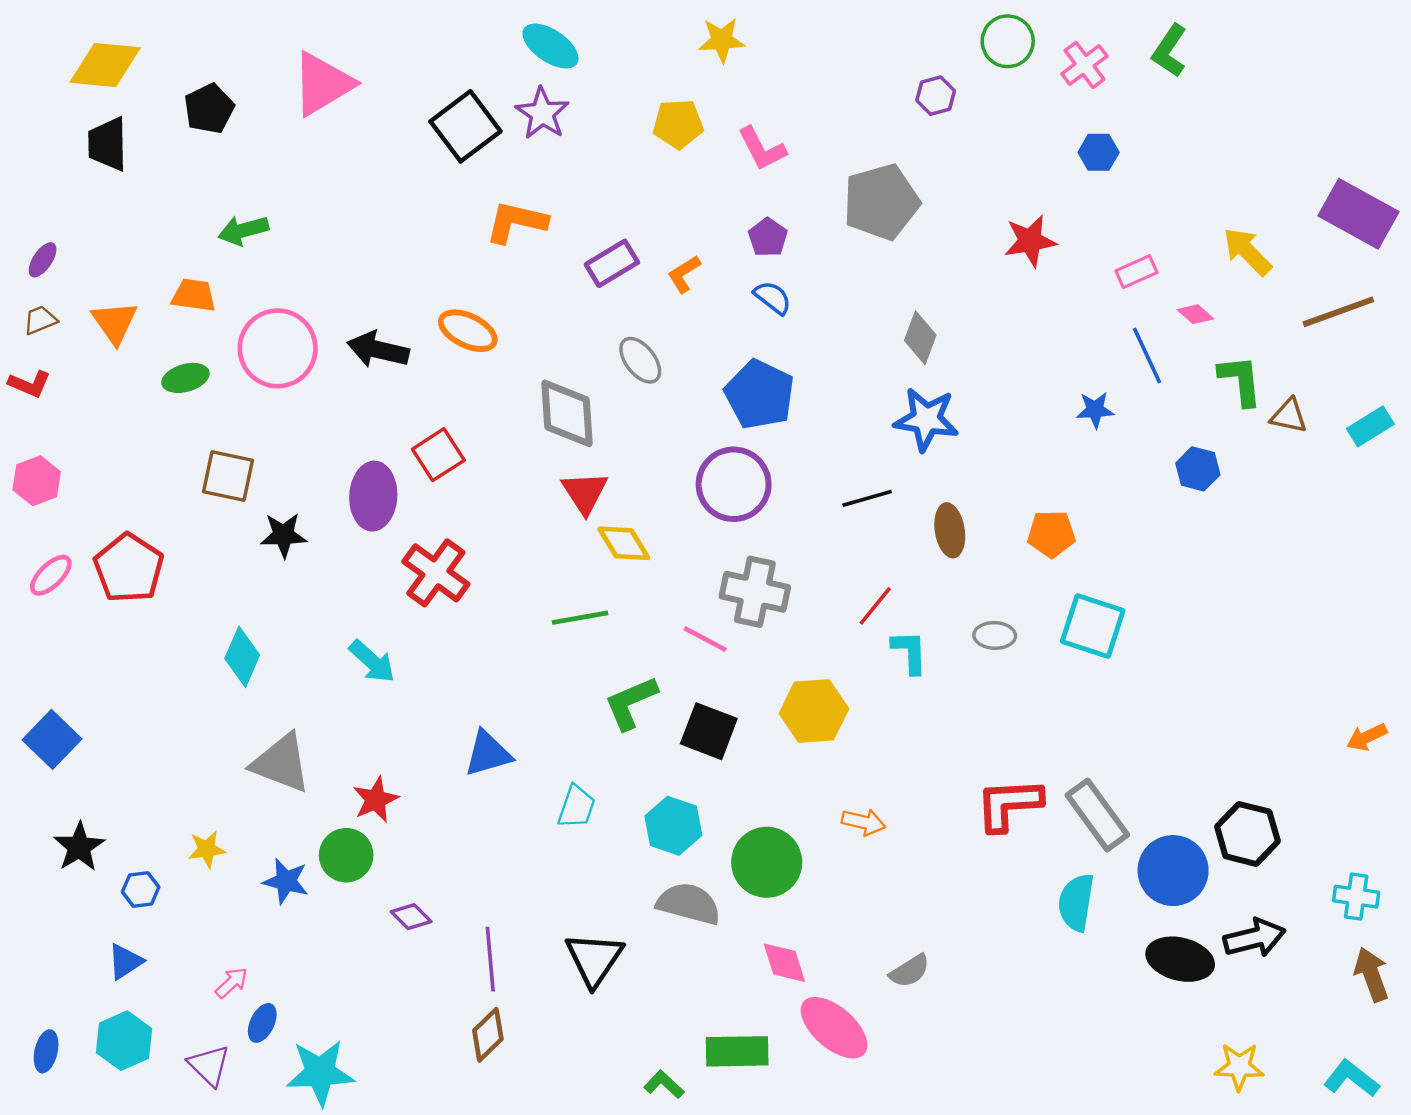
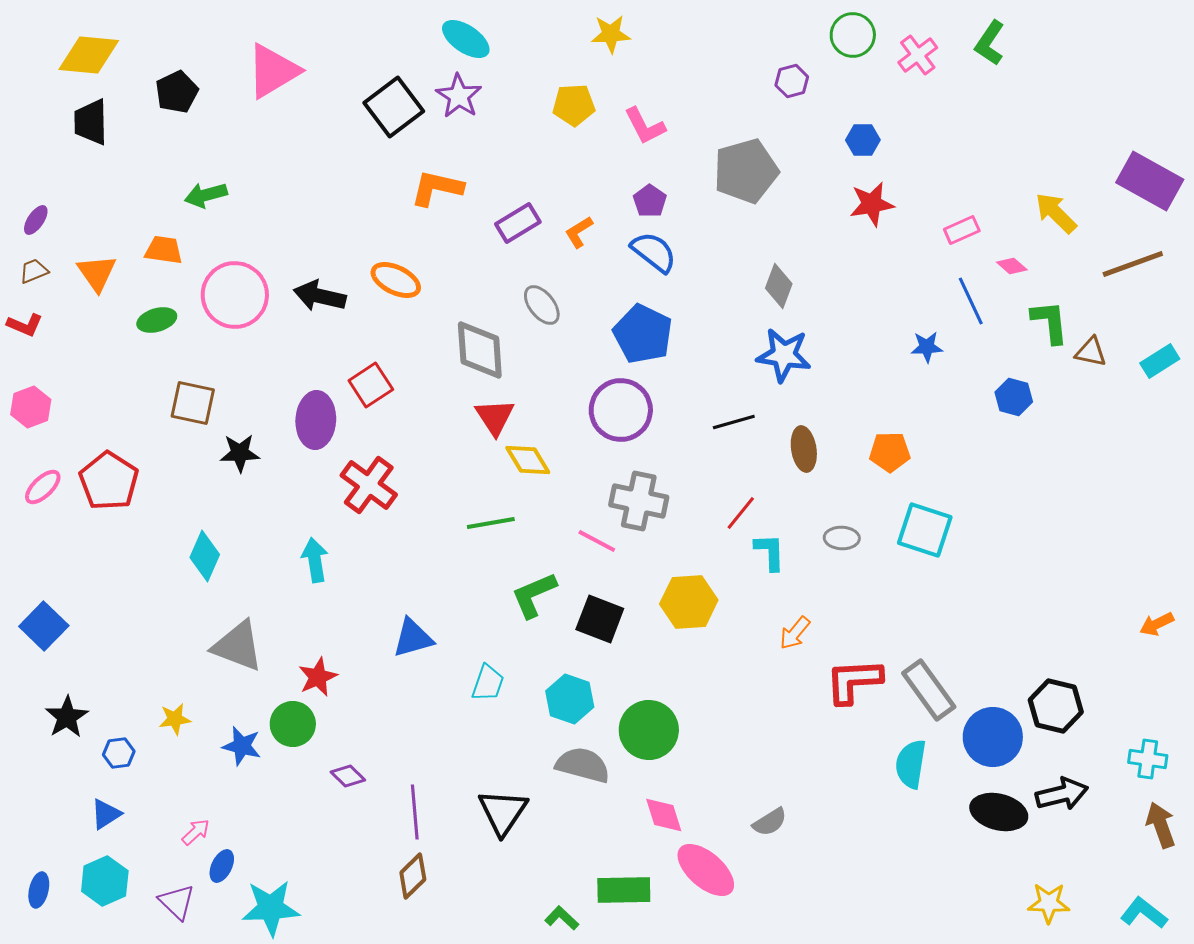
blue hexagon: (1099, 152) -> (863, 140), moved
blue semicircle: (773, 298) -> (654, 252), size x1.4
cyan arrow: (372, 661) -> (315, 560), turned -141
orange arrow: (864, 822) -> (795, 633), moved, turned 117

